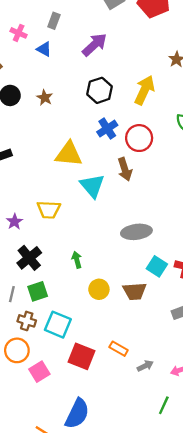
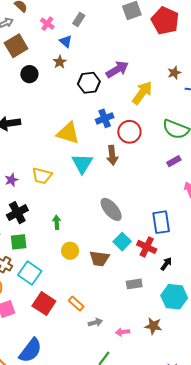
purple arrow: (94, 45) -> (117, 69), moved
black hexagon: (99, 90) -> (89, 83), moved
brown star: (45, 98) -> (60, 62), moved
gray ellipse: (136, 232) -> (111, 209), turned 45

